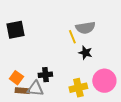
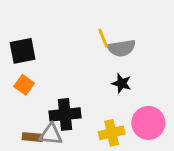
yellow line: (72, 37) -> (103, 38), moved
black cross: (45, 75) -> (65, 114), size x1.5
orange square: (16, 78) -> (24, 85), moved

